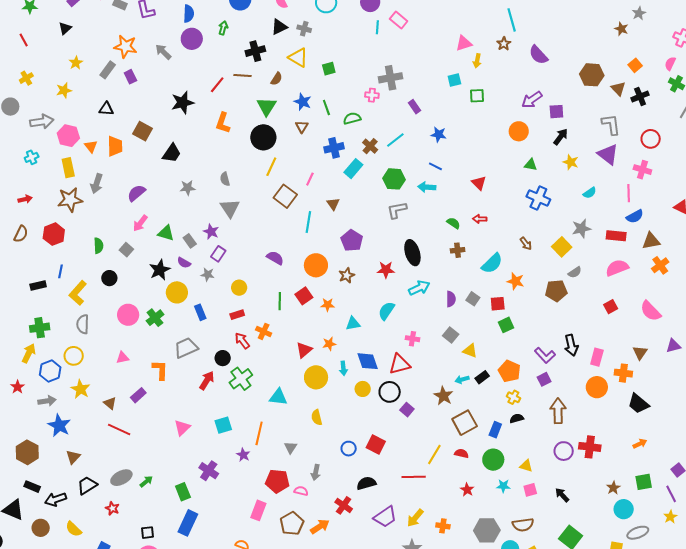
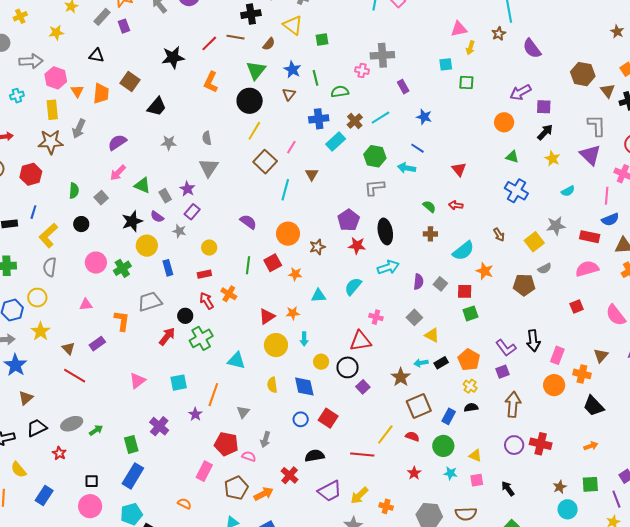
purple pentagon: (352, 241) -> (349, 220), moved
blue diamond: (368, 361) -> (304, 387), moved

